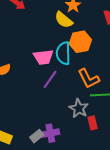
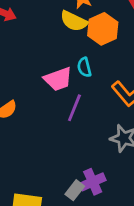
orange hexagon: (80, 42) -> (103, 29), moved
cyan semicircle: (63, 53) -> (84, 67), size x0.6

